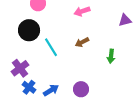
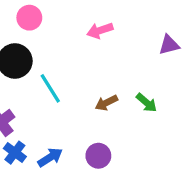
brown arrow: (82, 42) -> (106, 103), moved
green arrow: (111, 56) -> (147, 103), turned -56

